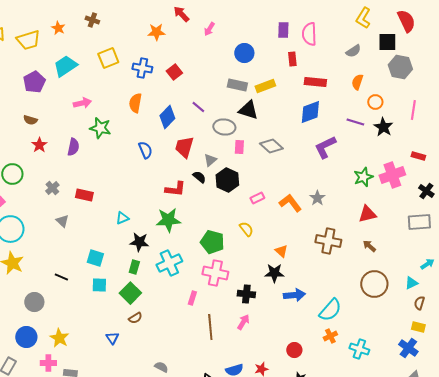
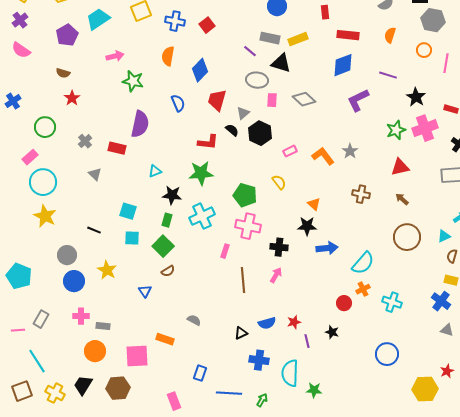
orange circle: (375, 102) -> (424, 50), moved
purple line: (198, 107) -> (250, 51), moved
black star: (383, 127) -> (416, 97), moved
purple semicircle: (73, 147) -> (140, 124), moved, size x1.5
brown cross: (328, 241) -> (361, 194), size x0.7
blue circle: (26, 337) -> (74, 281), moved
yellow star: (59, 338) -> (107, 270), moved
red circle: (294, 350) -> (344, 303), moved

